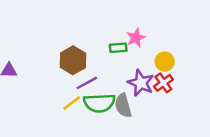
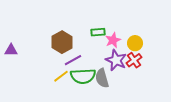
pink star: (136, 38) -> (113, 40), moved

